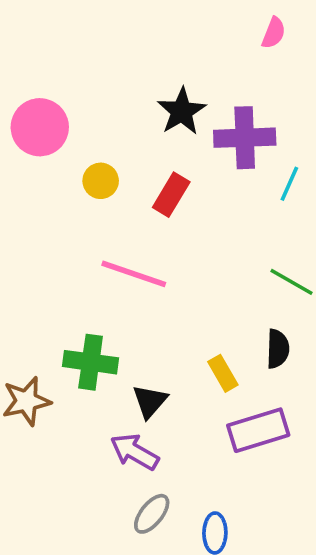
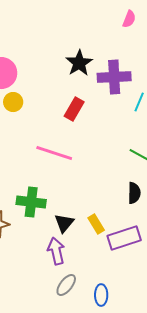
yellow circle: (101, 181) -> (13, 102), moved
yellow rectangle: (223, 373) -> (96, 224), moved
purple arrow: (134, 452) -> (56, 251), turned 48

